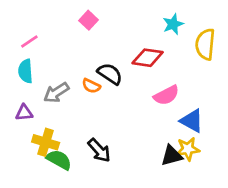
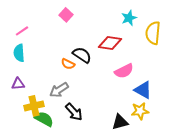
gray arrow: (56, 93) -> (59, 90), moved
yellow cross: (46, 142) -> (34, 106), turned -30
black triangle: (172, 156) -> (120, 122), moved

